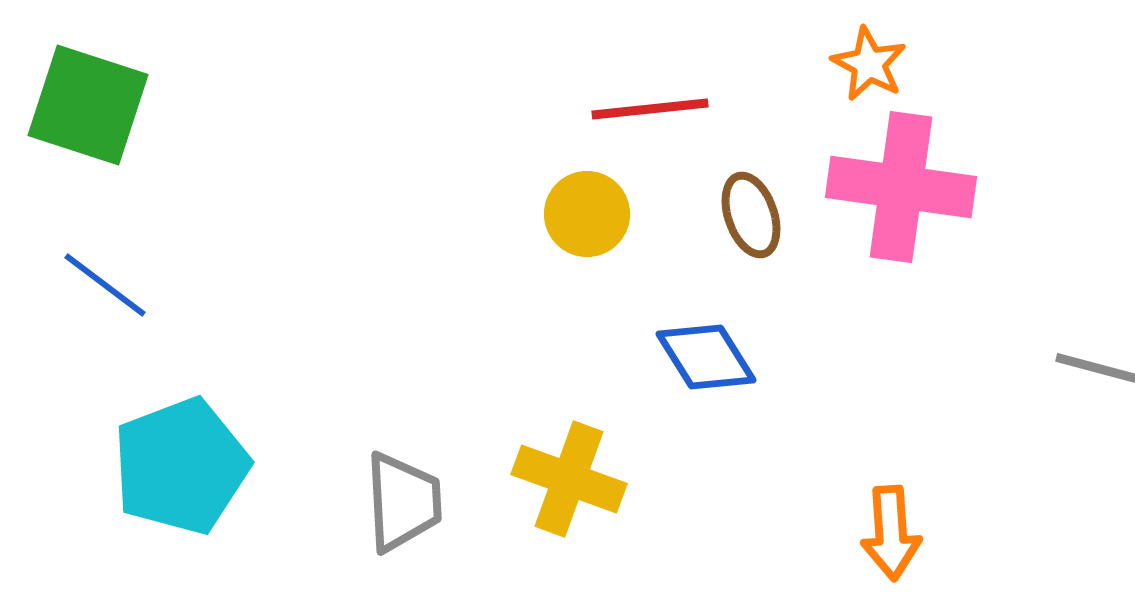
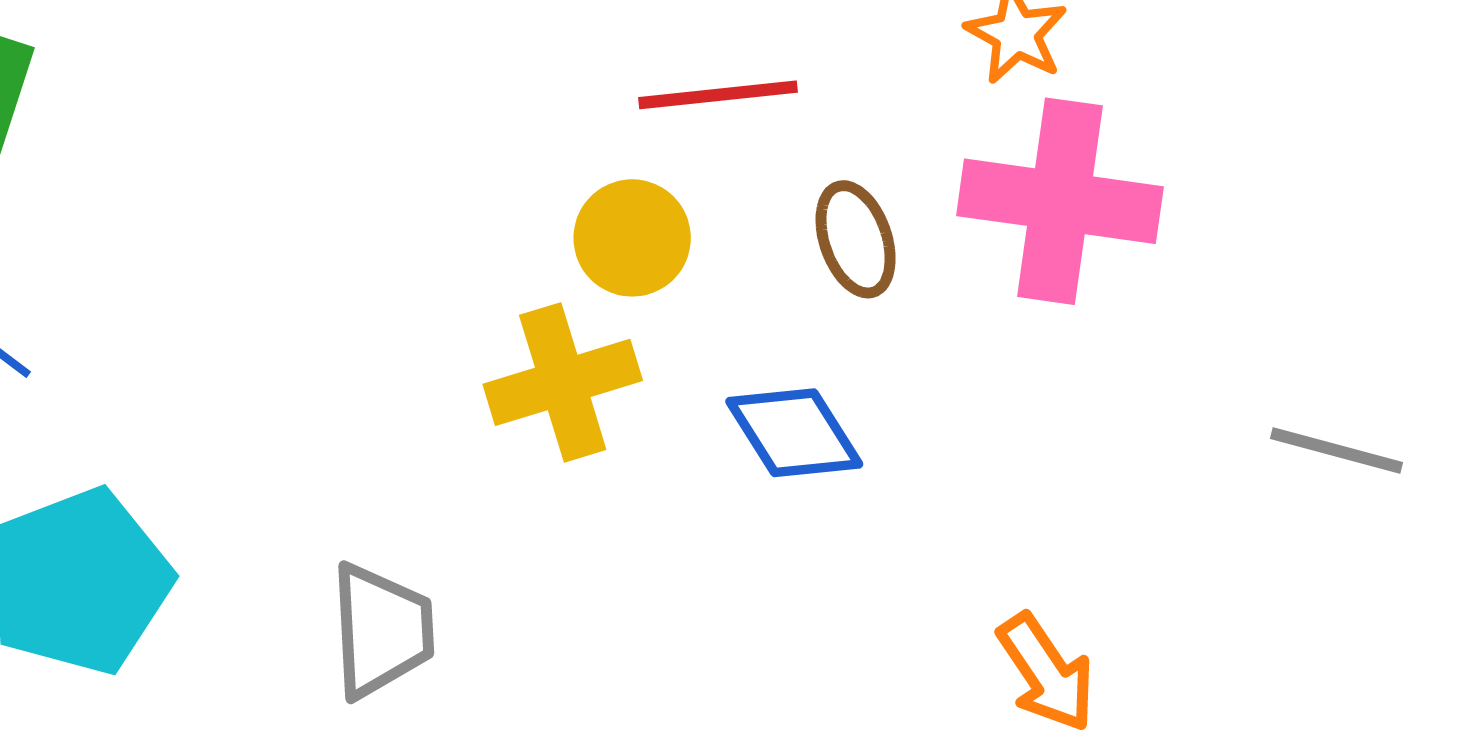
yellow cross: (569, 479) -> (563, 382), moved, turned -37
orange arrow: (891, 533) -> (1046, 673), turned -30

